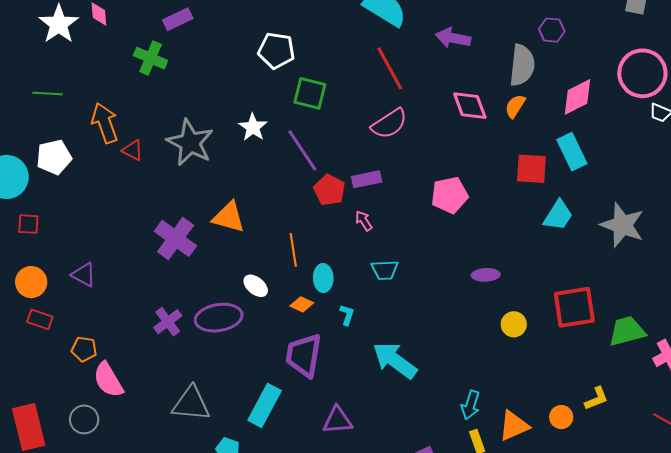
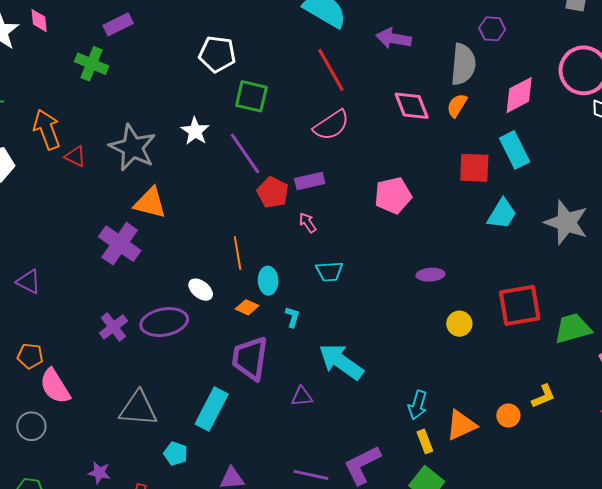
orange triangle: (229, 217) -> (150, 203), moved
purple triangle: (337, 420) -> (302, 396), moved, size x0.7

